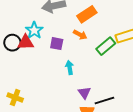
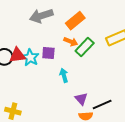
cyan star: (34, 30) -> (30, 58), moved
green rectangle: (106, 46) -> (85, 47), moved

